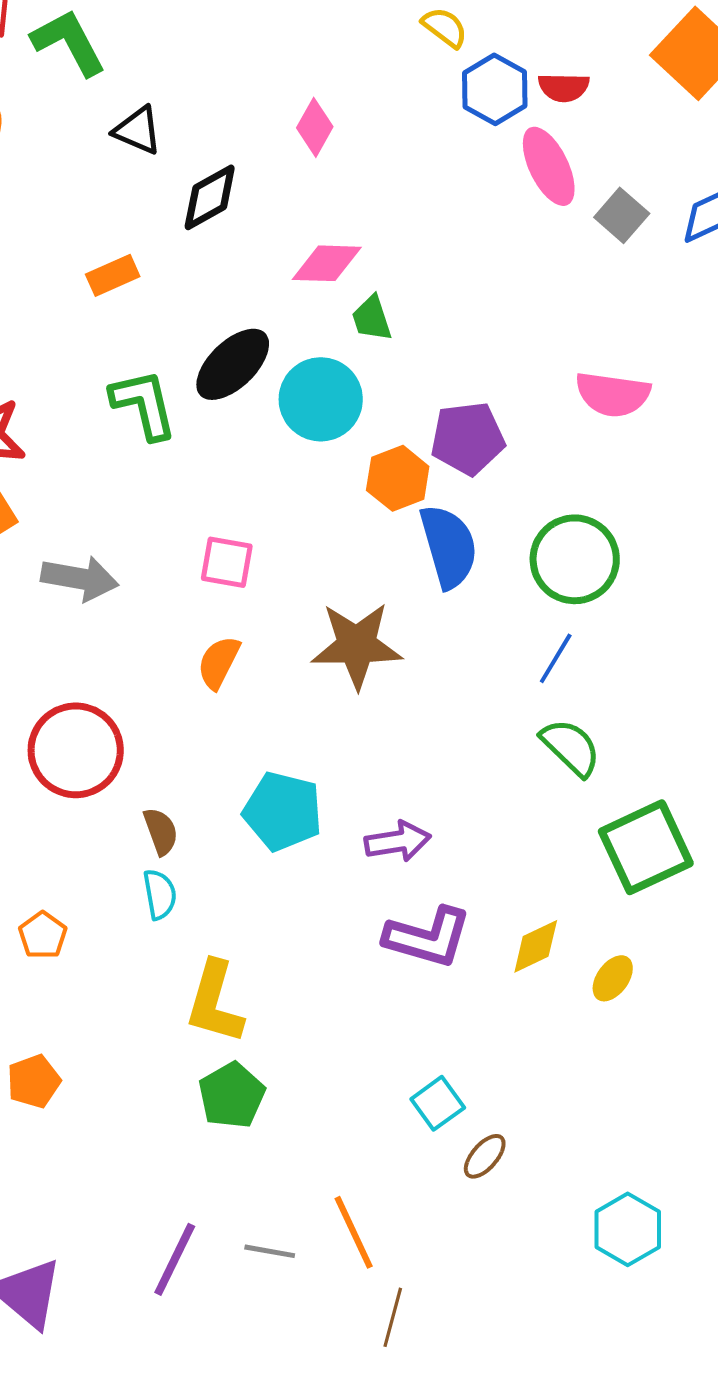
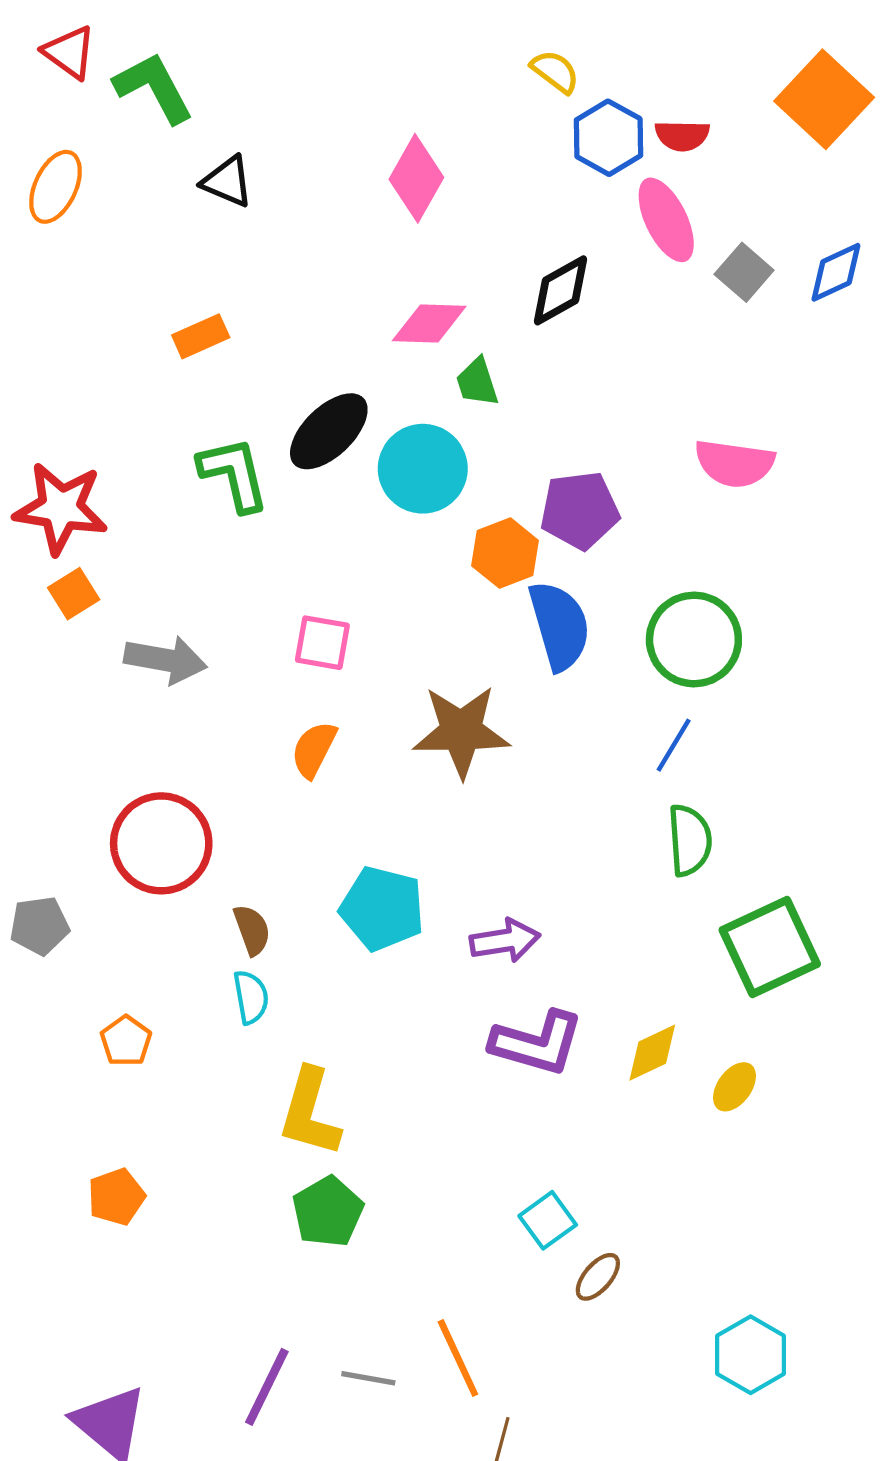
pink diamond: (315, 127) -> (416, 178), size x1.4
black diamond: (210, 197) -> (560, 290), moved
green semicircle: (571, 747) -> (690, 840), turned 42

